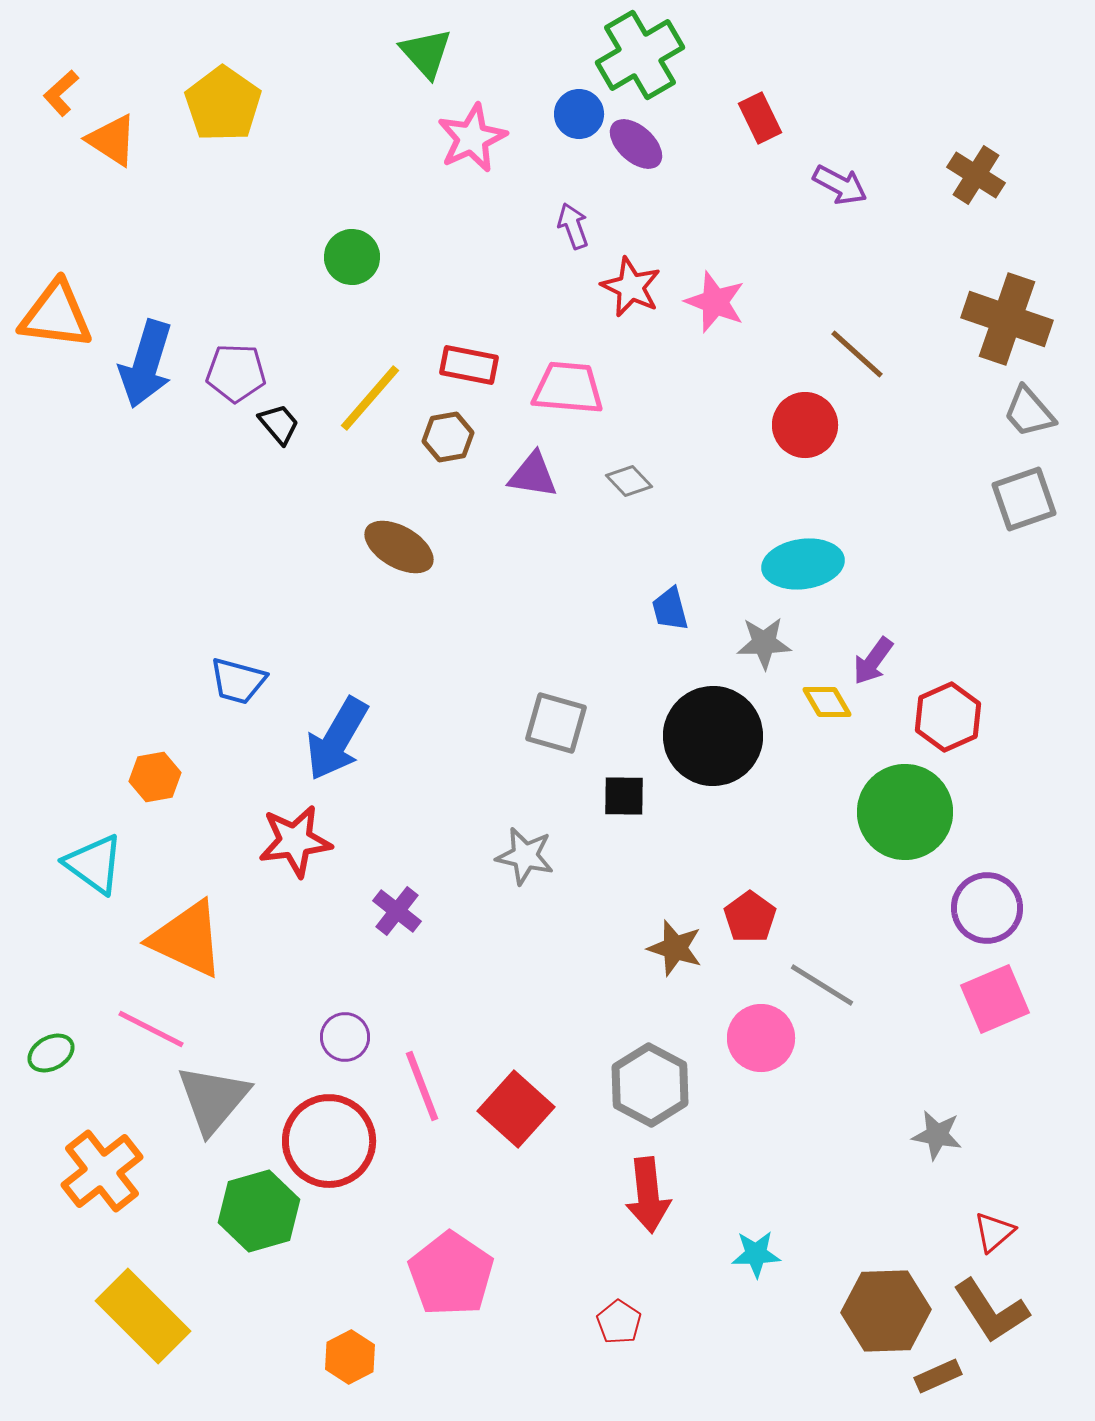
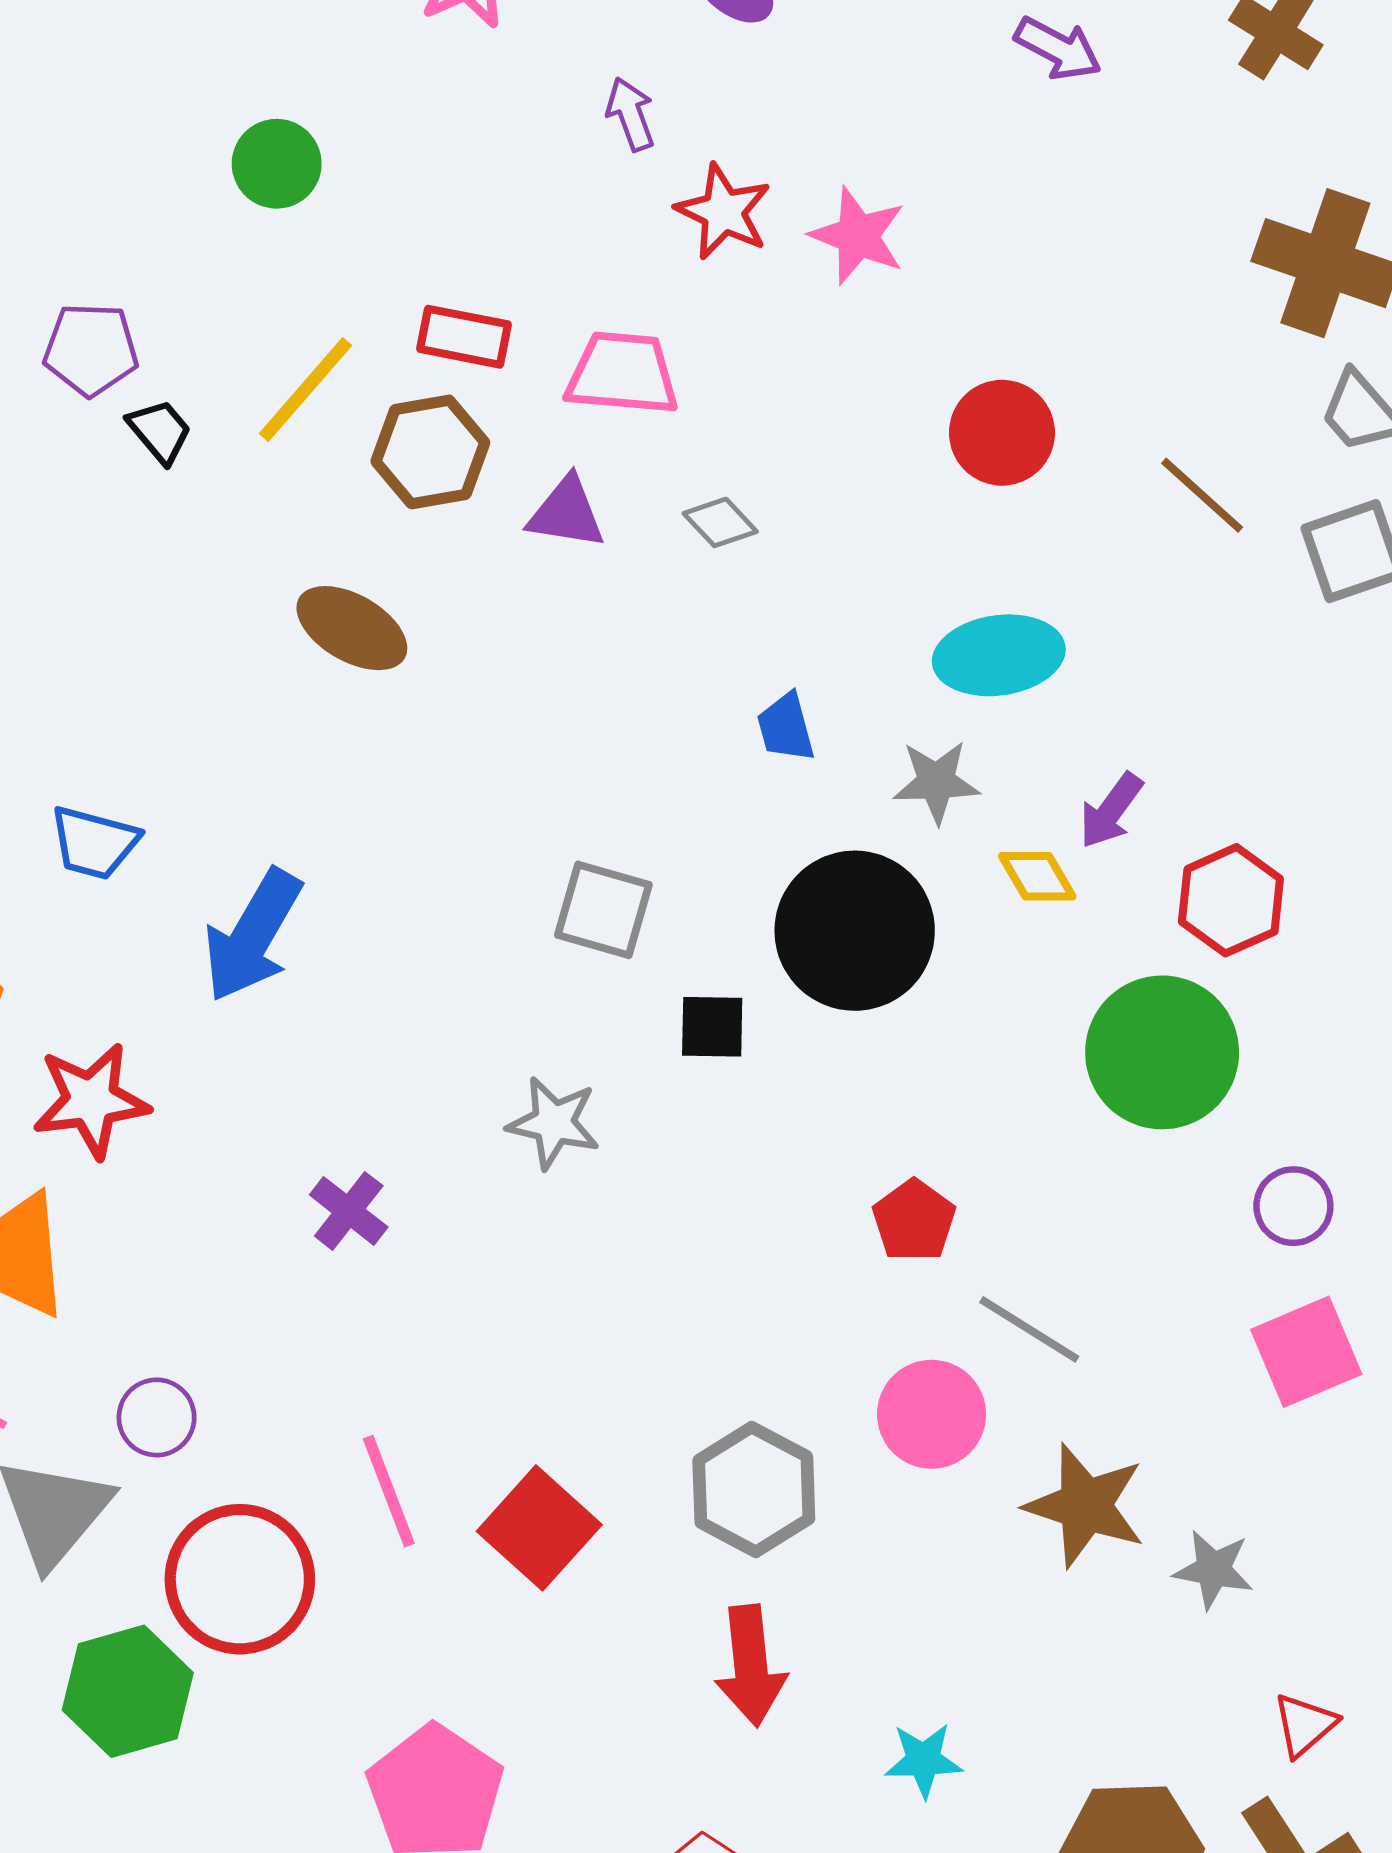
brown line: (857, 354) -> (1202, 495), moved
brown hexagon: (448, 437) -> (430, 452), size x1.4
red star: (295, 841) -> (91, 1100), moved
purple circle: (987, 908) -> (1293, 1206), size x0.7
brown star: (675, 948) -> (1085, 1506), moved, size x1.4
purple circle: (345, 1037) -> (157, 1417), moved

